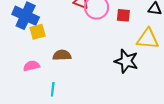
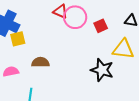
red square: (123, 15) -> (101, 26), turned -32

